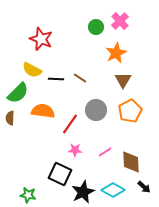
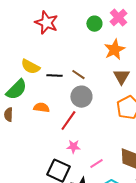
red star: (41, 39) -> (46, 23), moved
gray circle: (96, 110) -> (81, 97), moved
orange semicircle: (43, 111) -> (41, 108), size x0.7
pink line: (105, 152) -> (96, 164), moved

